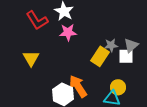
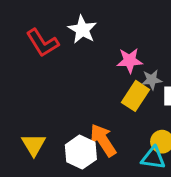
pink star: (68, 32) -> (130, 61), moved
yellow triangle: (31, 58) -> (34, 145), moved

